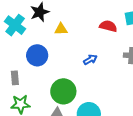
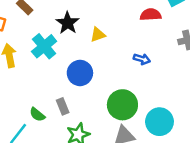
cyan cross: (15, 25) -> (44, 46), turned 30
blue arrow: (90, 60) -> (142, 59), turned 64

